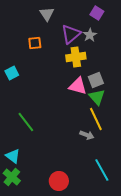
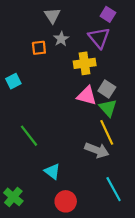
purple triangle: (71, 34) -> (99, 38), moved, turned -30
gray star: (90, 35) -> (61, 39), moved
gray square: (96, 80) -> (107, 89), turned -35
gray arrow: (87, 135) -> (97, 150), size x1.5
cyan triangle: (13, 156) -> (52, 171), moved

